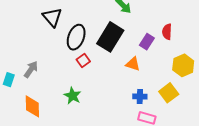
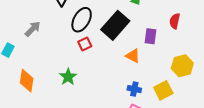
red semicircle: (167, 32) -> (175, 21), moved
purple rectangle: (147, 42) -> (151, 36), turned -35
gray arrow: (31, 69) -> (33, 29), moved

